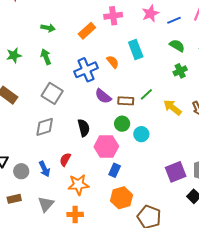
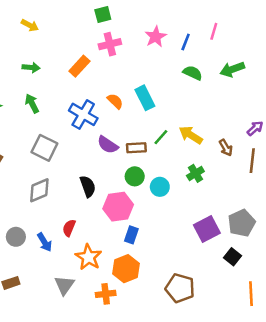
blue line: (174, 20) -> (186, 42), turned -40
cyan rectangle: (136, 49) -> (145, 98), moved
blue cross: (86, 70) -> (83, 114), turned -30
green cross: (180, 71) -> (195, 173), moved
yellow arrow: (172, 107) -> (191, 135), moved
gray circle: (21, 171) -> (16, 237), moved
orange star: (78, 185) -> (88, 257), turned -30
orange hexagon: (122, 198) -> (126, 269), moved
gray triangle: (46, 204) -> (64, 285), moved
orange cross: (75, 214) -> (106, 294), moved

